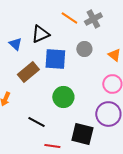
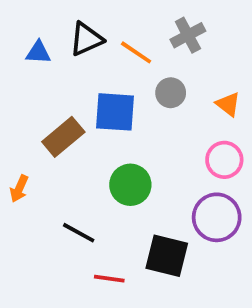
orange line: (69, 18) -> (136, 52), moved
black triangle: (40, 34) -> (86, 39), moved
blue triangle: (15, 44) -> (38, 52), moved, turned -40

